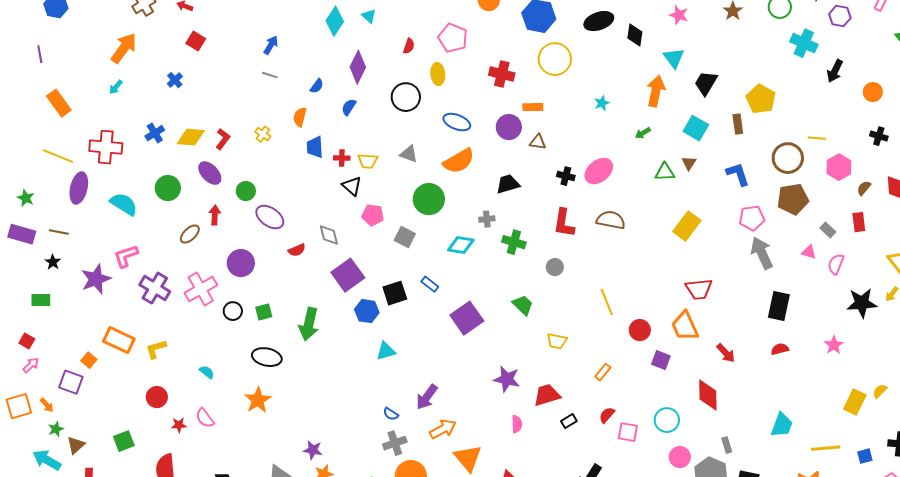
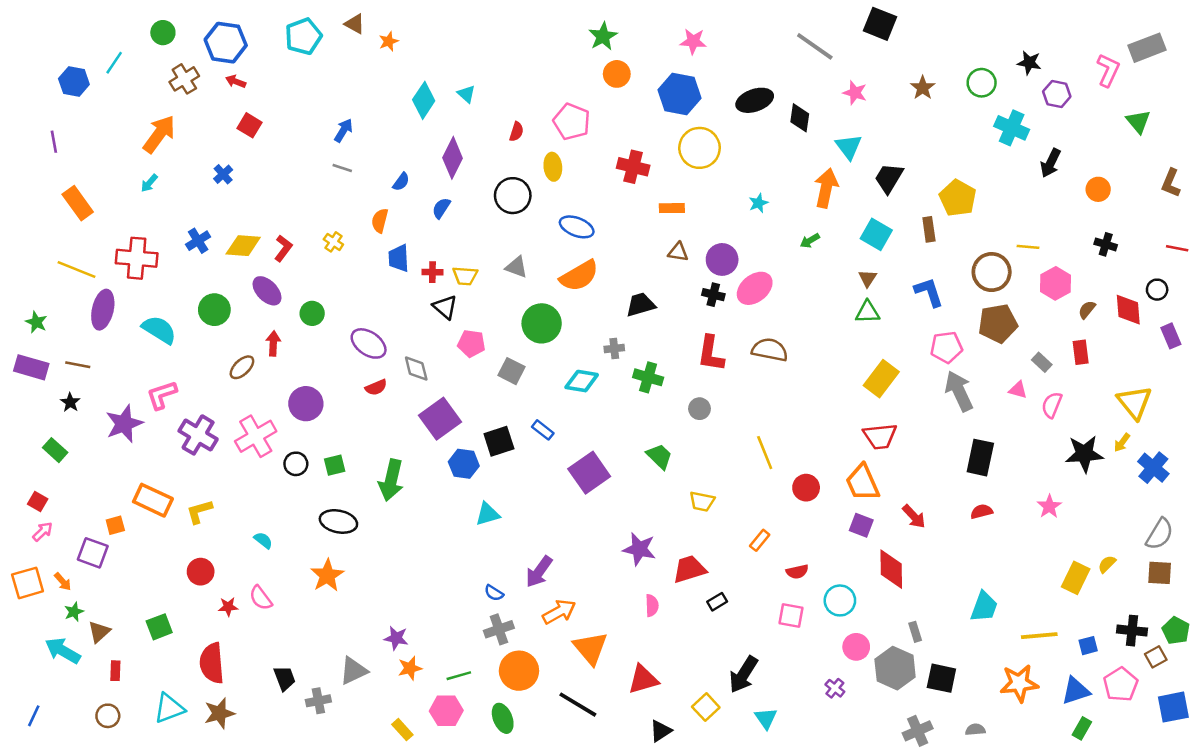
purple circle: (509, 127) -> (722, 259), moved
green triangle: (665, 172) -> (867, 312), moved
purple ellipse: (270, 217) -> (369, 343), moved
yellow rectangle: (687, 226) -> (881, 379), moved
green rectangle: (41, 300) -> (55, 450), turned 42
orange square: (89, 360) -> (115, 525), turned 35
purple square: (661, 360) -> (861, 525), moved
red semicircle: (607, 415) -> (797, 572), moved, turned -144

